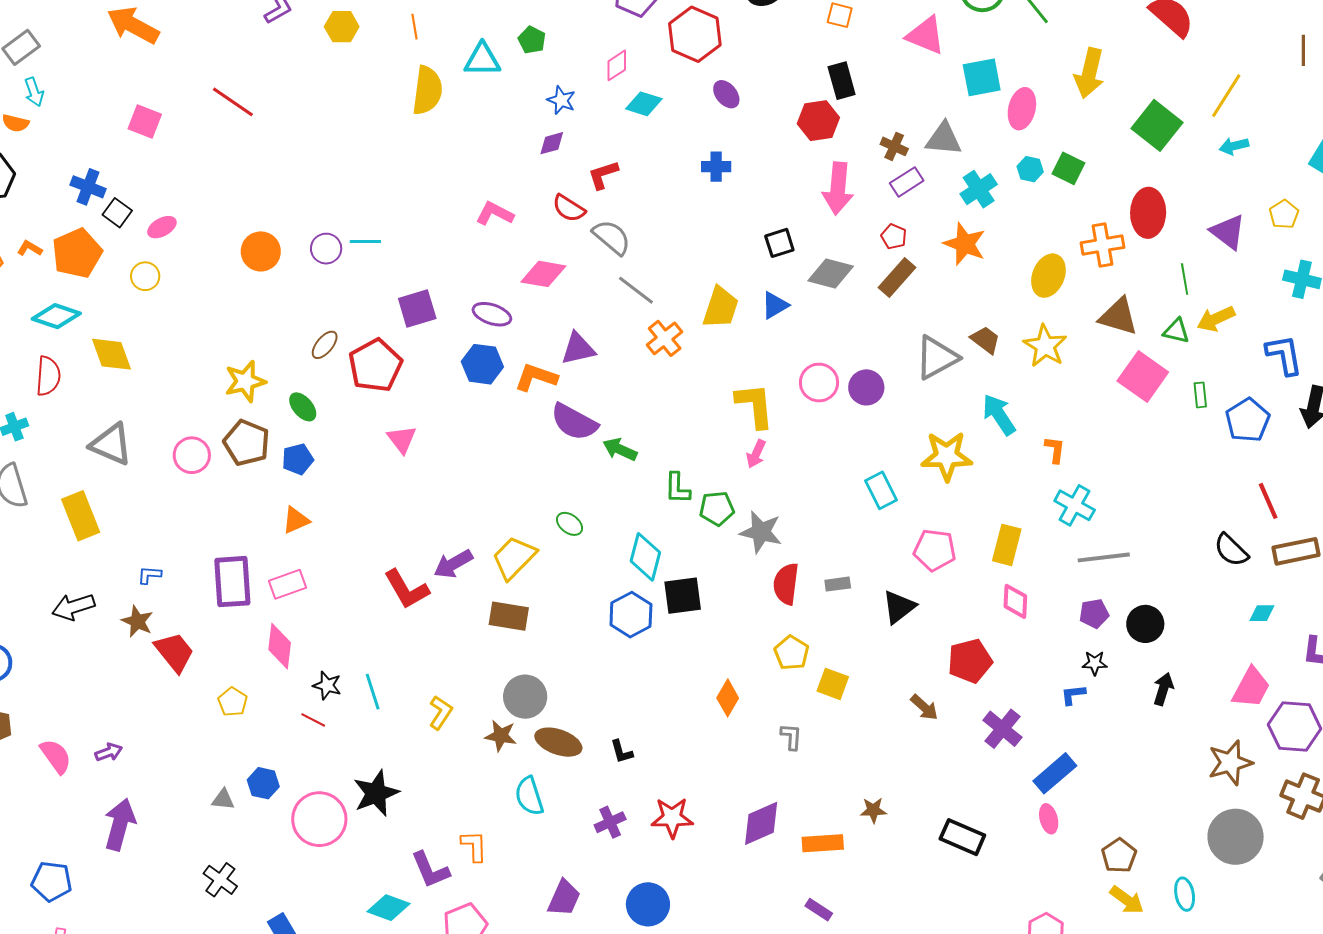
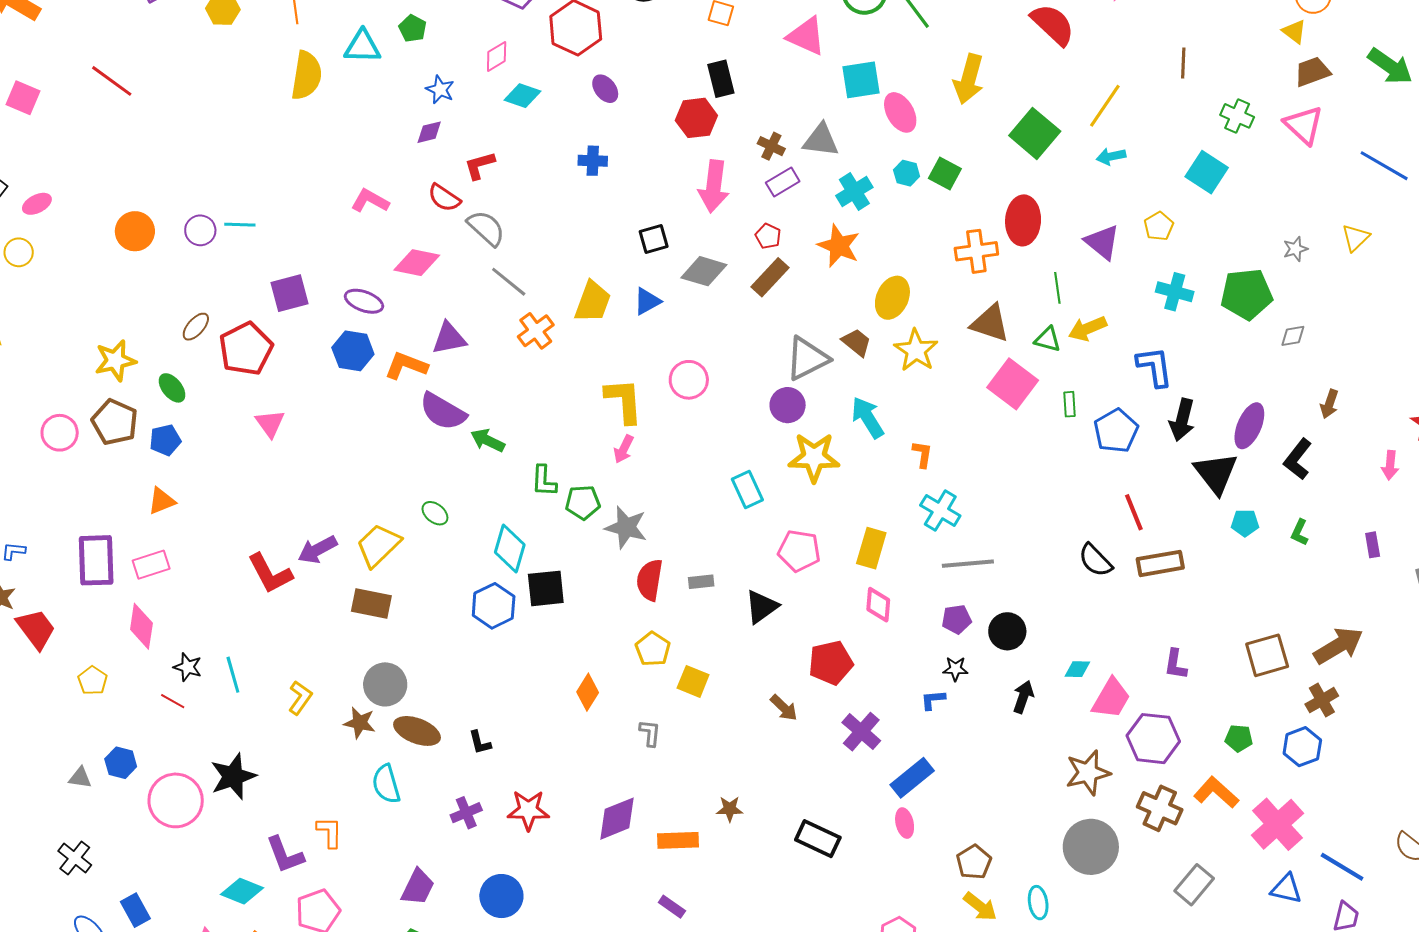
pink ellipse: (1022, 109) -> (900, 112), turned -45
yellow ellipse: (1048, 276) -> (892, 298), moved
purple circle: (866, 387) -> (788, 405), moved
cyan diamond: (1262, 613) -> (1077, 669), moved

